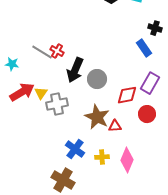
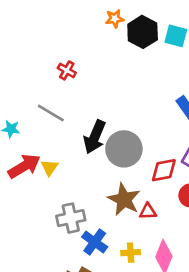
red cross: (57, 51) -> (67, 70), moved
gray circle: (97, 79) -> (124, 149), size x1.4
gray cross: (57, 104) -> (71, 218), moved

